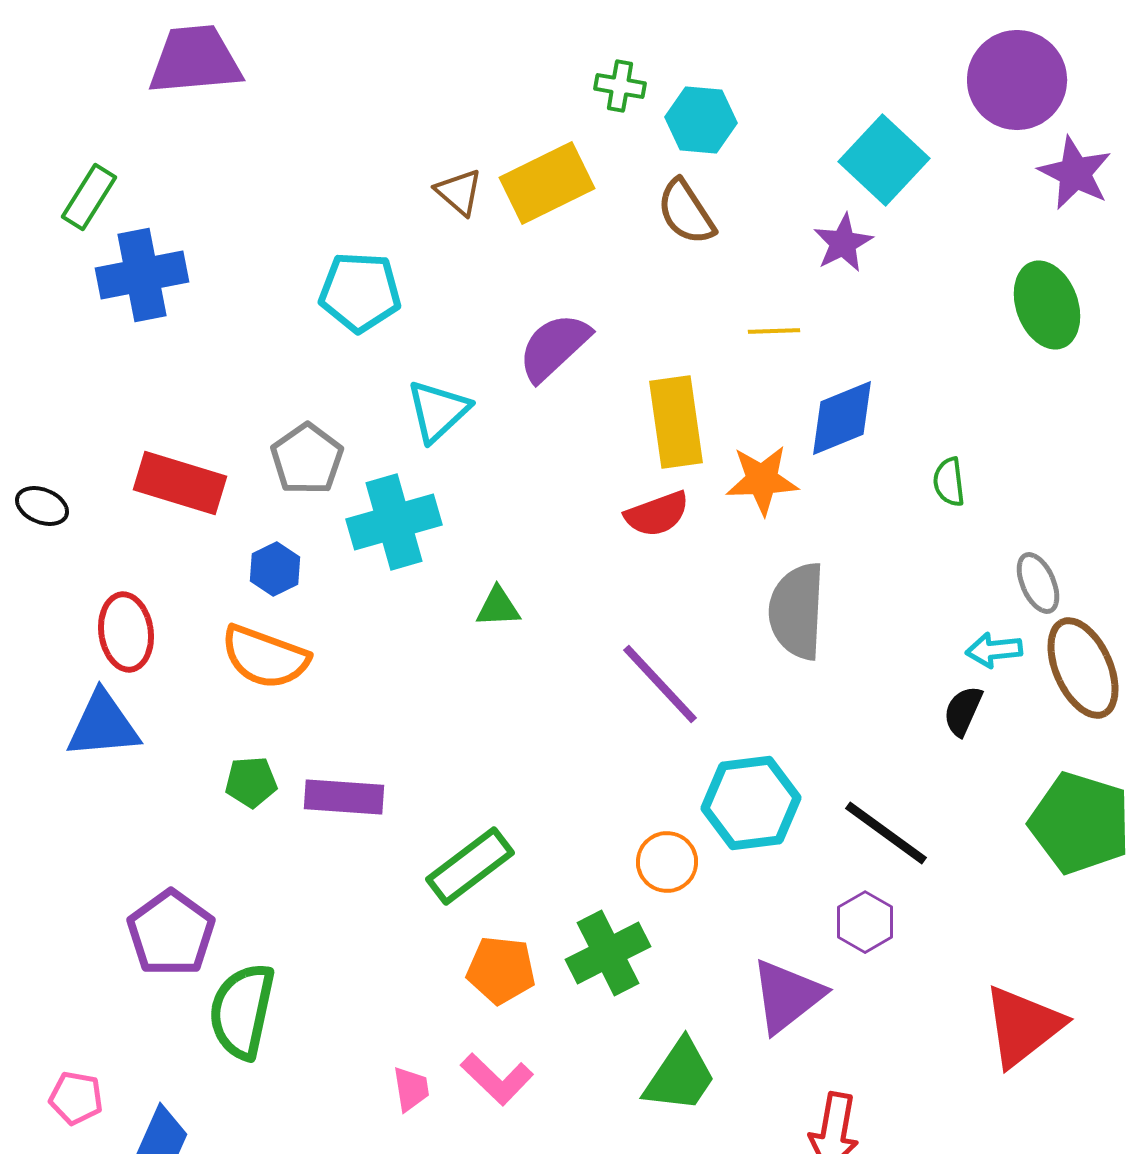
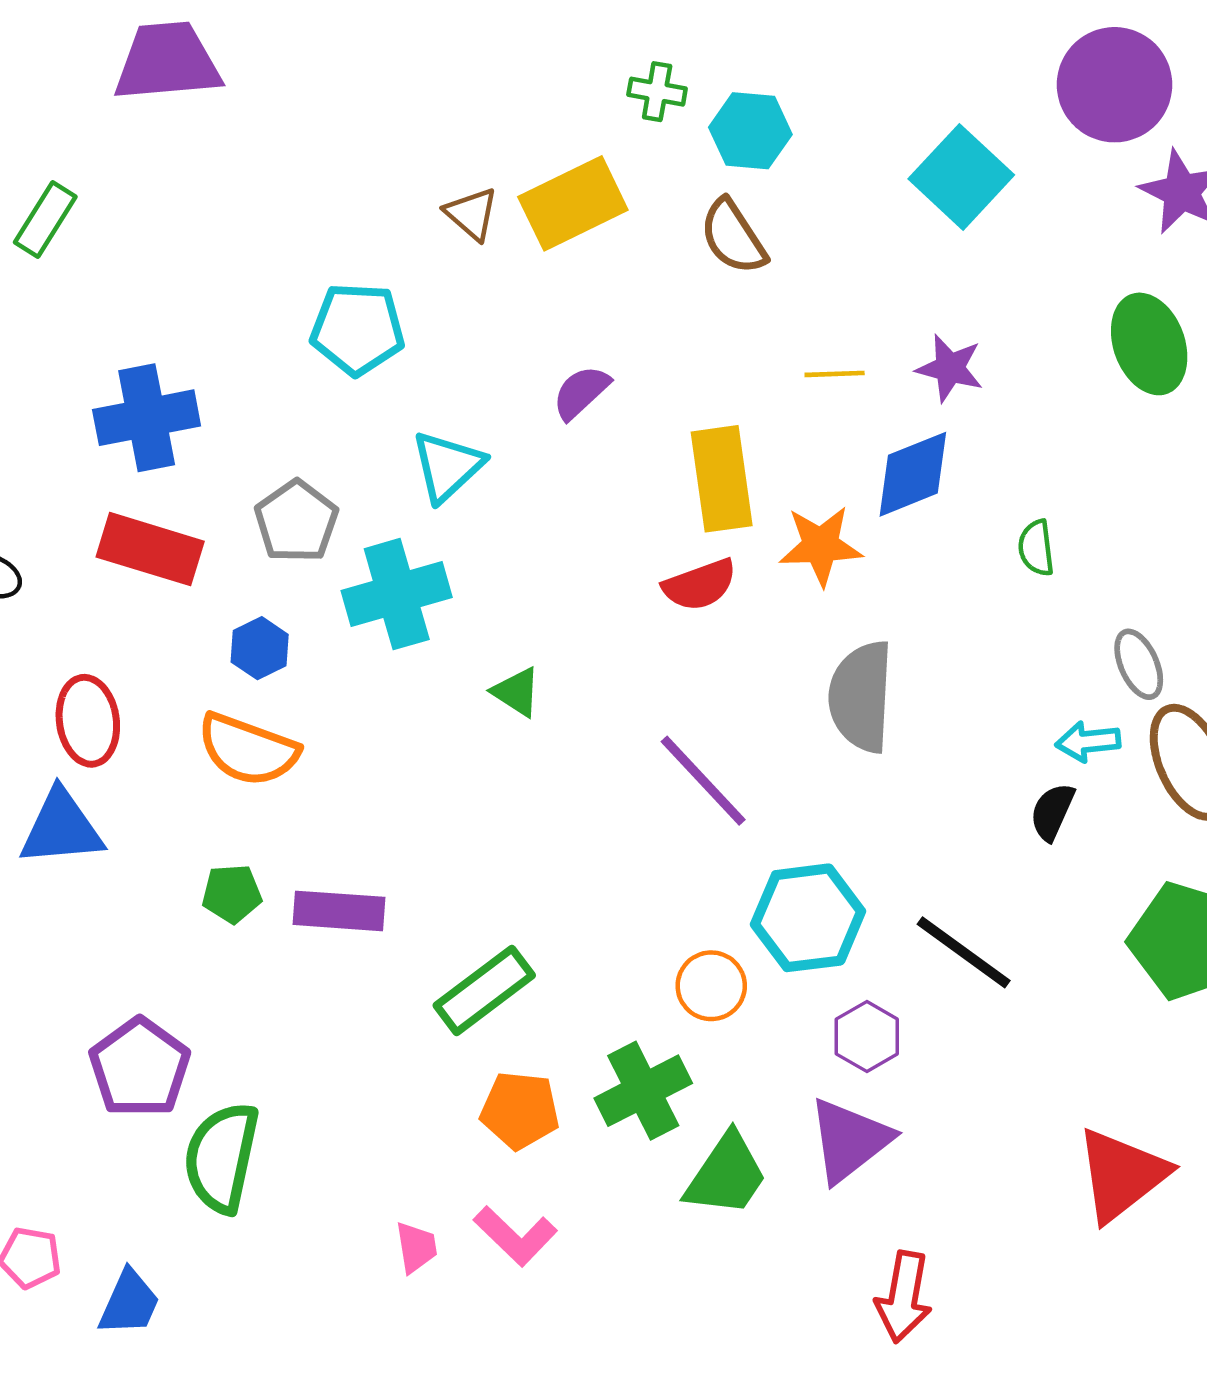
purple star: (843, 243) -> (950, 368), moved, turned -30
blue cross: (142, 275) -> (147, 418), moved
purple semicircle: (554, 347) -> (581, 392), size x0.7
green triangle: (498, 607) -> (516, 692), turned 36
purple hexagon: (865, 922) -> (867, 1037), moved
green trapezoid: (680, 1076) -> (726, 1175), moved

